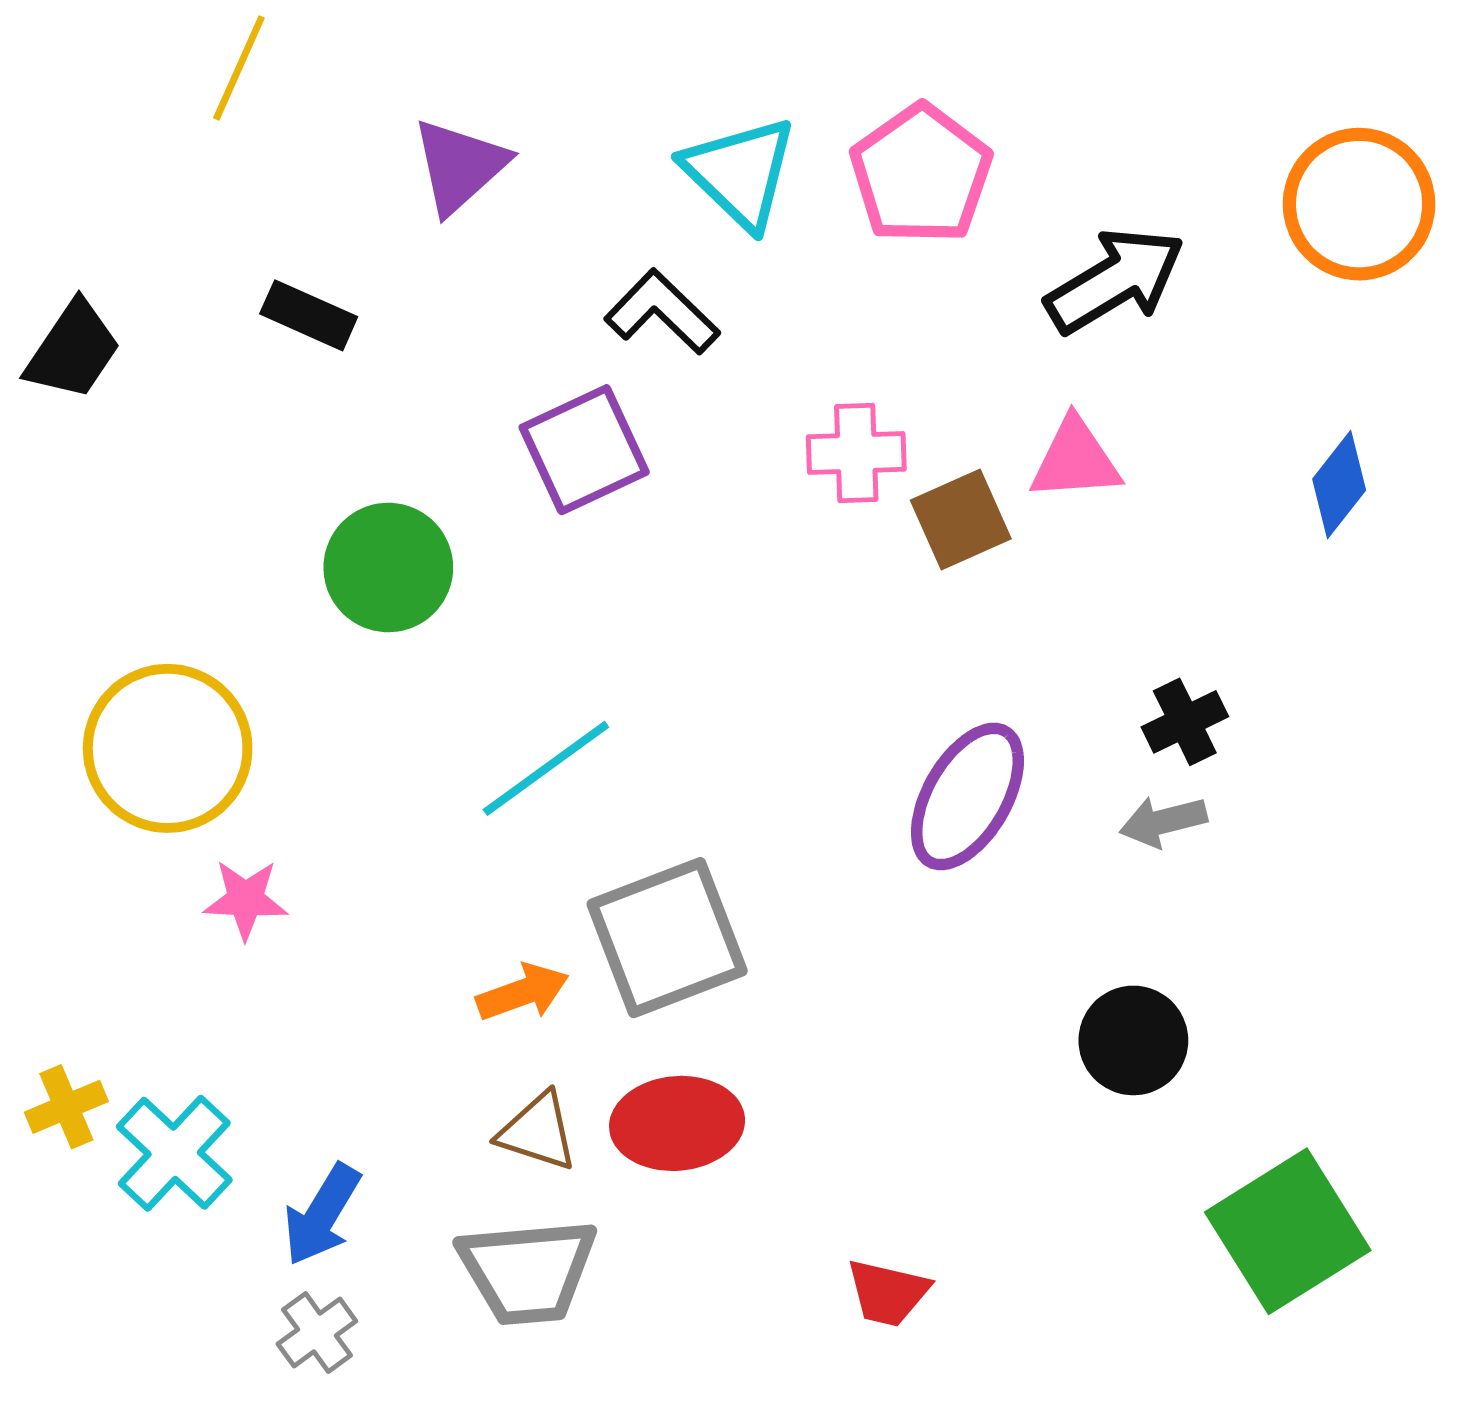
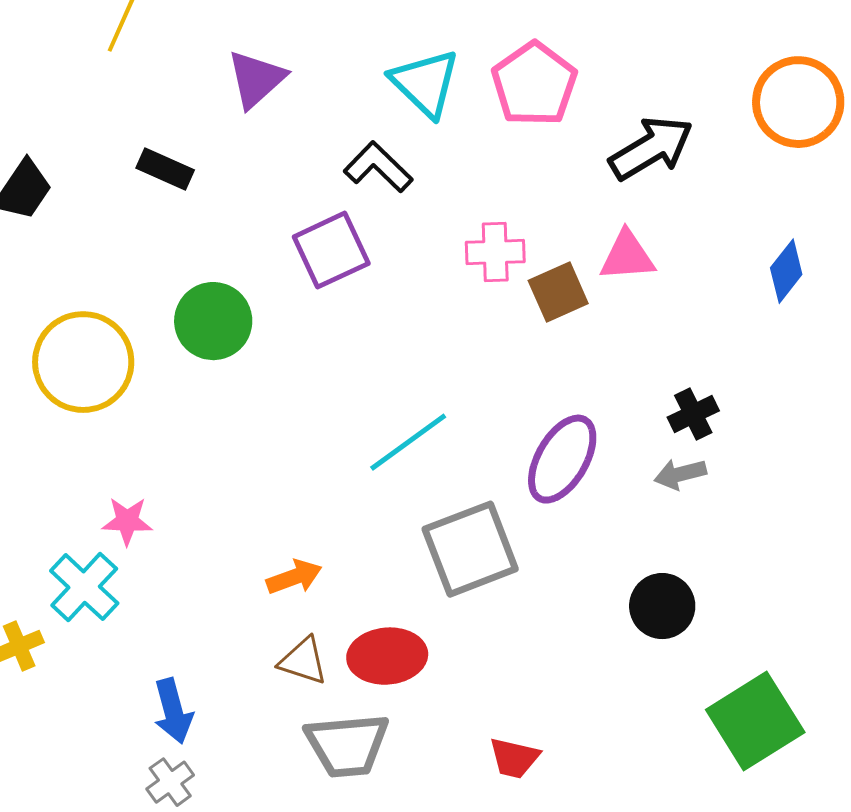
yellow circle: (168, 748) -> (83, 362), moved
cyan line: (546, 768) -> (408, 442), moved
gray square: (667, 938) -> (470, 549), moved
cyan cross: (174, 1153) -> (84, 587), moved
blue arrow: (322, 1215) -> (173, 711), turned -46
gray trapezoid: (528, 1271) -> (347, 745), moved

